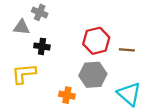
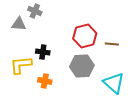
black cross: (42, 46) -> (43, 52), moved
orange cross: (67, 95) -> (45, 81), moved

